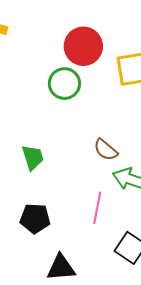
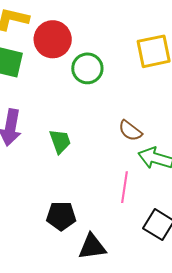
red circle: (83, 46) -> (53, 39), moved
black pentagon: (35, 218) -> (61, 216), moved

